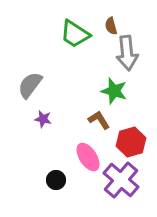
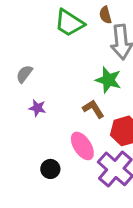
gray semicircle: (30, 85) -> (24, 74), size x0.7

